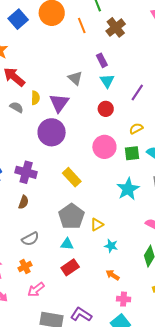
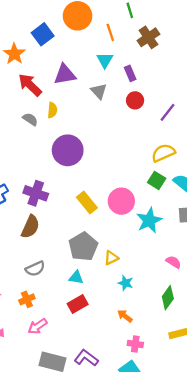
blue square: (18, 19) -> (43, 34), moved
cyan triangle: (107, 81) -> (105, 60), moved
purple triangle: (59, 103) -> (65, 74), moved, turned 40
red circle: (106, 109) -> (135, 100), moved
yellow semicircle: (136, 129) -> (163, 153), size x1.5
pink circle: (104, 147) -> (121, 201), moved
green square: (132, 153) -> (157, 180), turned 35
brown semicircle: (23, 202) -> (30, 227), size x1.5

